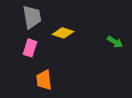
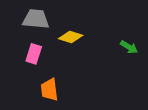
gray trapezoid: (32, 17) -> (36, 19), turned -75

